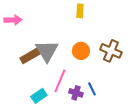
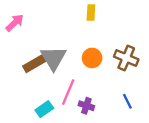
pink arrow: (13, 20) -> (15, 23), turned -42
blue line: (92, 89) -> (127, 101), moved

